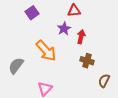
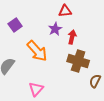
purple square: (32, 13) -> (15, 25), moved
brown cross: (87, 61) -> (78, 61), size x1.5

